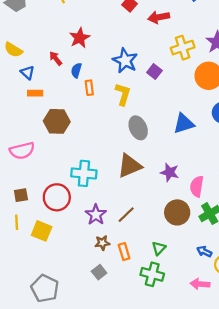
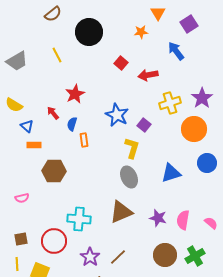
yellow L-shape: (123, 94) -> (132, 148), moved
pink semicircle: (22, 151) -> (22, 198), size x0.6
pink semicircle: (197, 186) -> (183, 220), moved

